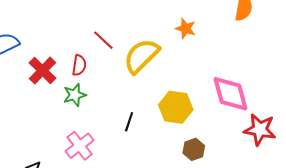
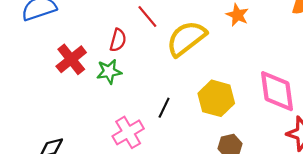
red cross: (43, 71) -> (71, 59), moved
pink cross: (80, 146) -> (128, 132), moved

